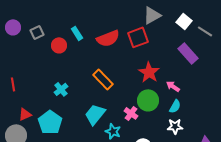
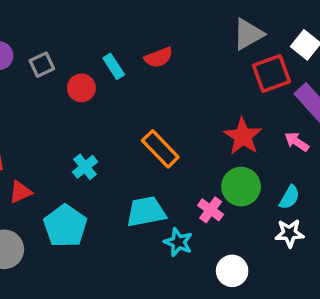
red square: (138, 37) -> (272, 74), moved
red semicircle: (108, 38) -> (159, 57), moved, size x0.7
pink arrow: (173, 86) -> (297, 142), moved
red triangle: (25, 114) -> (20, 192), moved
cyan trapezoid: (95, 114) -> (146, 212), turned 40

